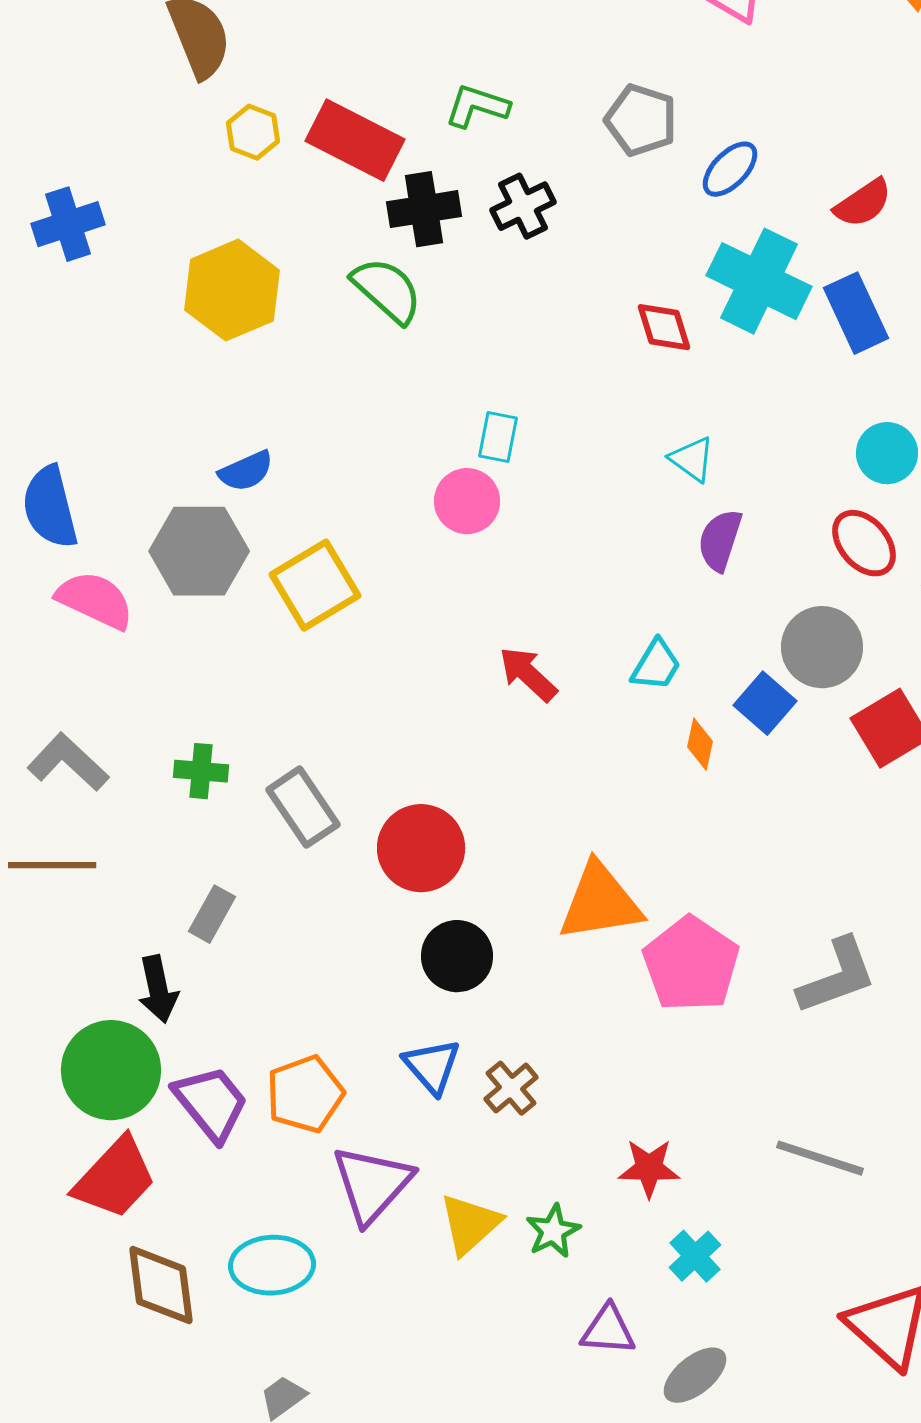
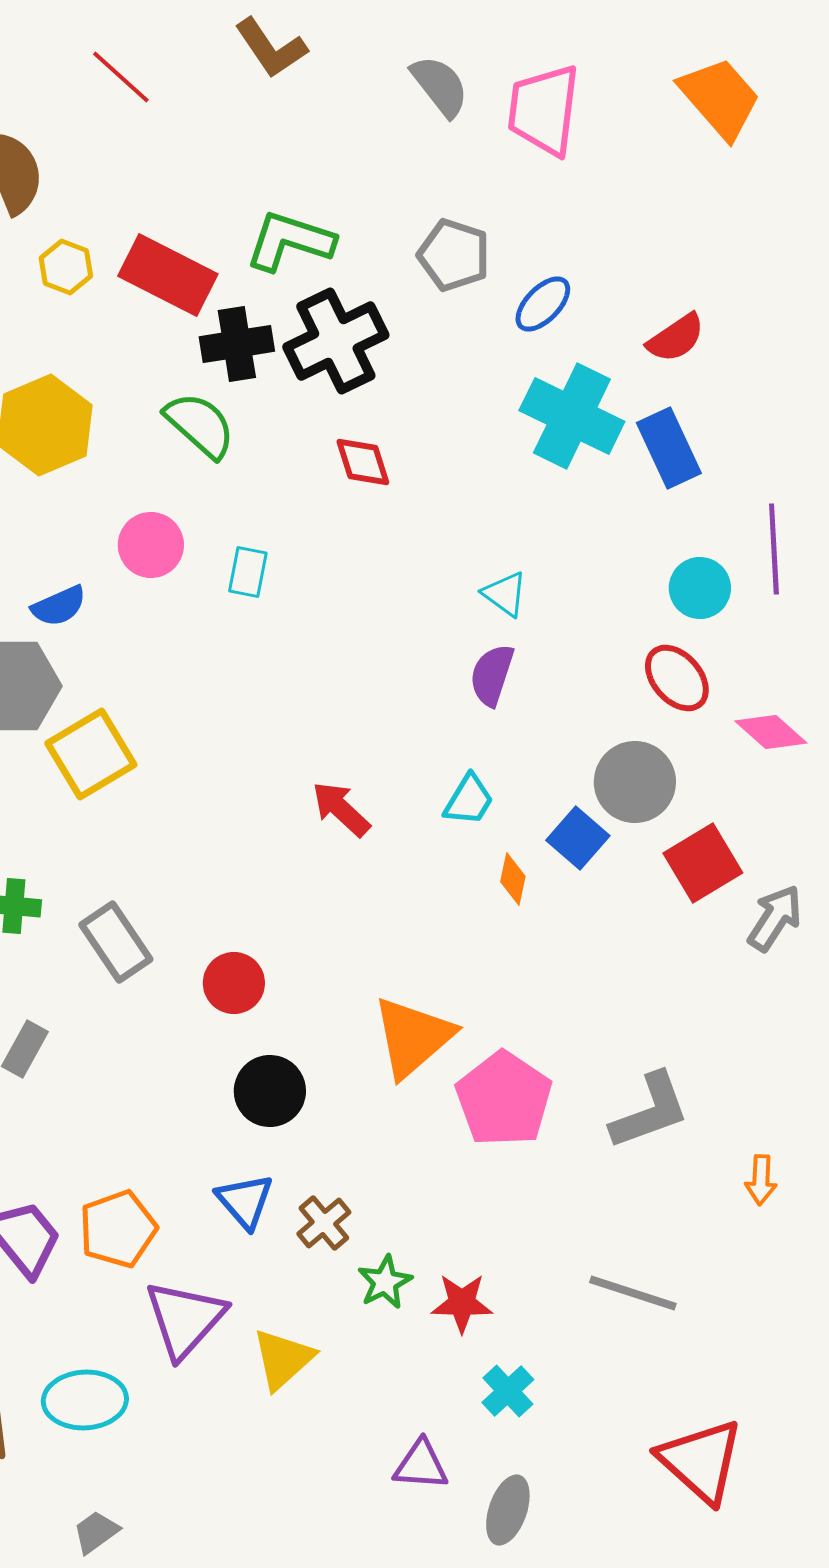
green L-shape: (477, 106) -> (290, 241), size x1.4
black cross: (523, 206) -> (336, 341), size x1.6
red diamond: (664, 327) -> (363, 462), moved
cyan rectangle: (498, 437) -> (248, 572), moved
pink circle: (467, 501) -> (151, 545), moved
purple semicircle: (720, 540) -> (492, 675), moved
yellow square: (315, 585) -> (91, 754), moved
red circle: (421, 848) -> (234, 983), size x0.7
orange triangle: (600, 902) -> (413, 1037), turned -32
green star: (553, 1231) -> (385, 1282), moved
gray ellipse: (695, 1375) -> (508, 1510), turned -32

